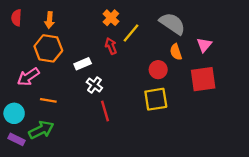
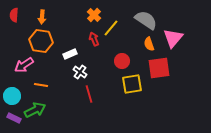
pink triangle: (204, 45) -> (173, 38), size x1.5
red circle: (158, 70) -> (122, 61), moved
red square: (203, 79) -> (159, 68), moved

